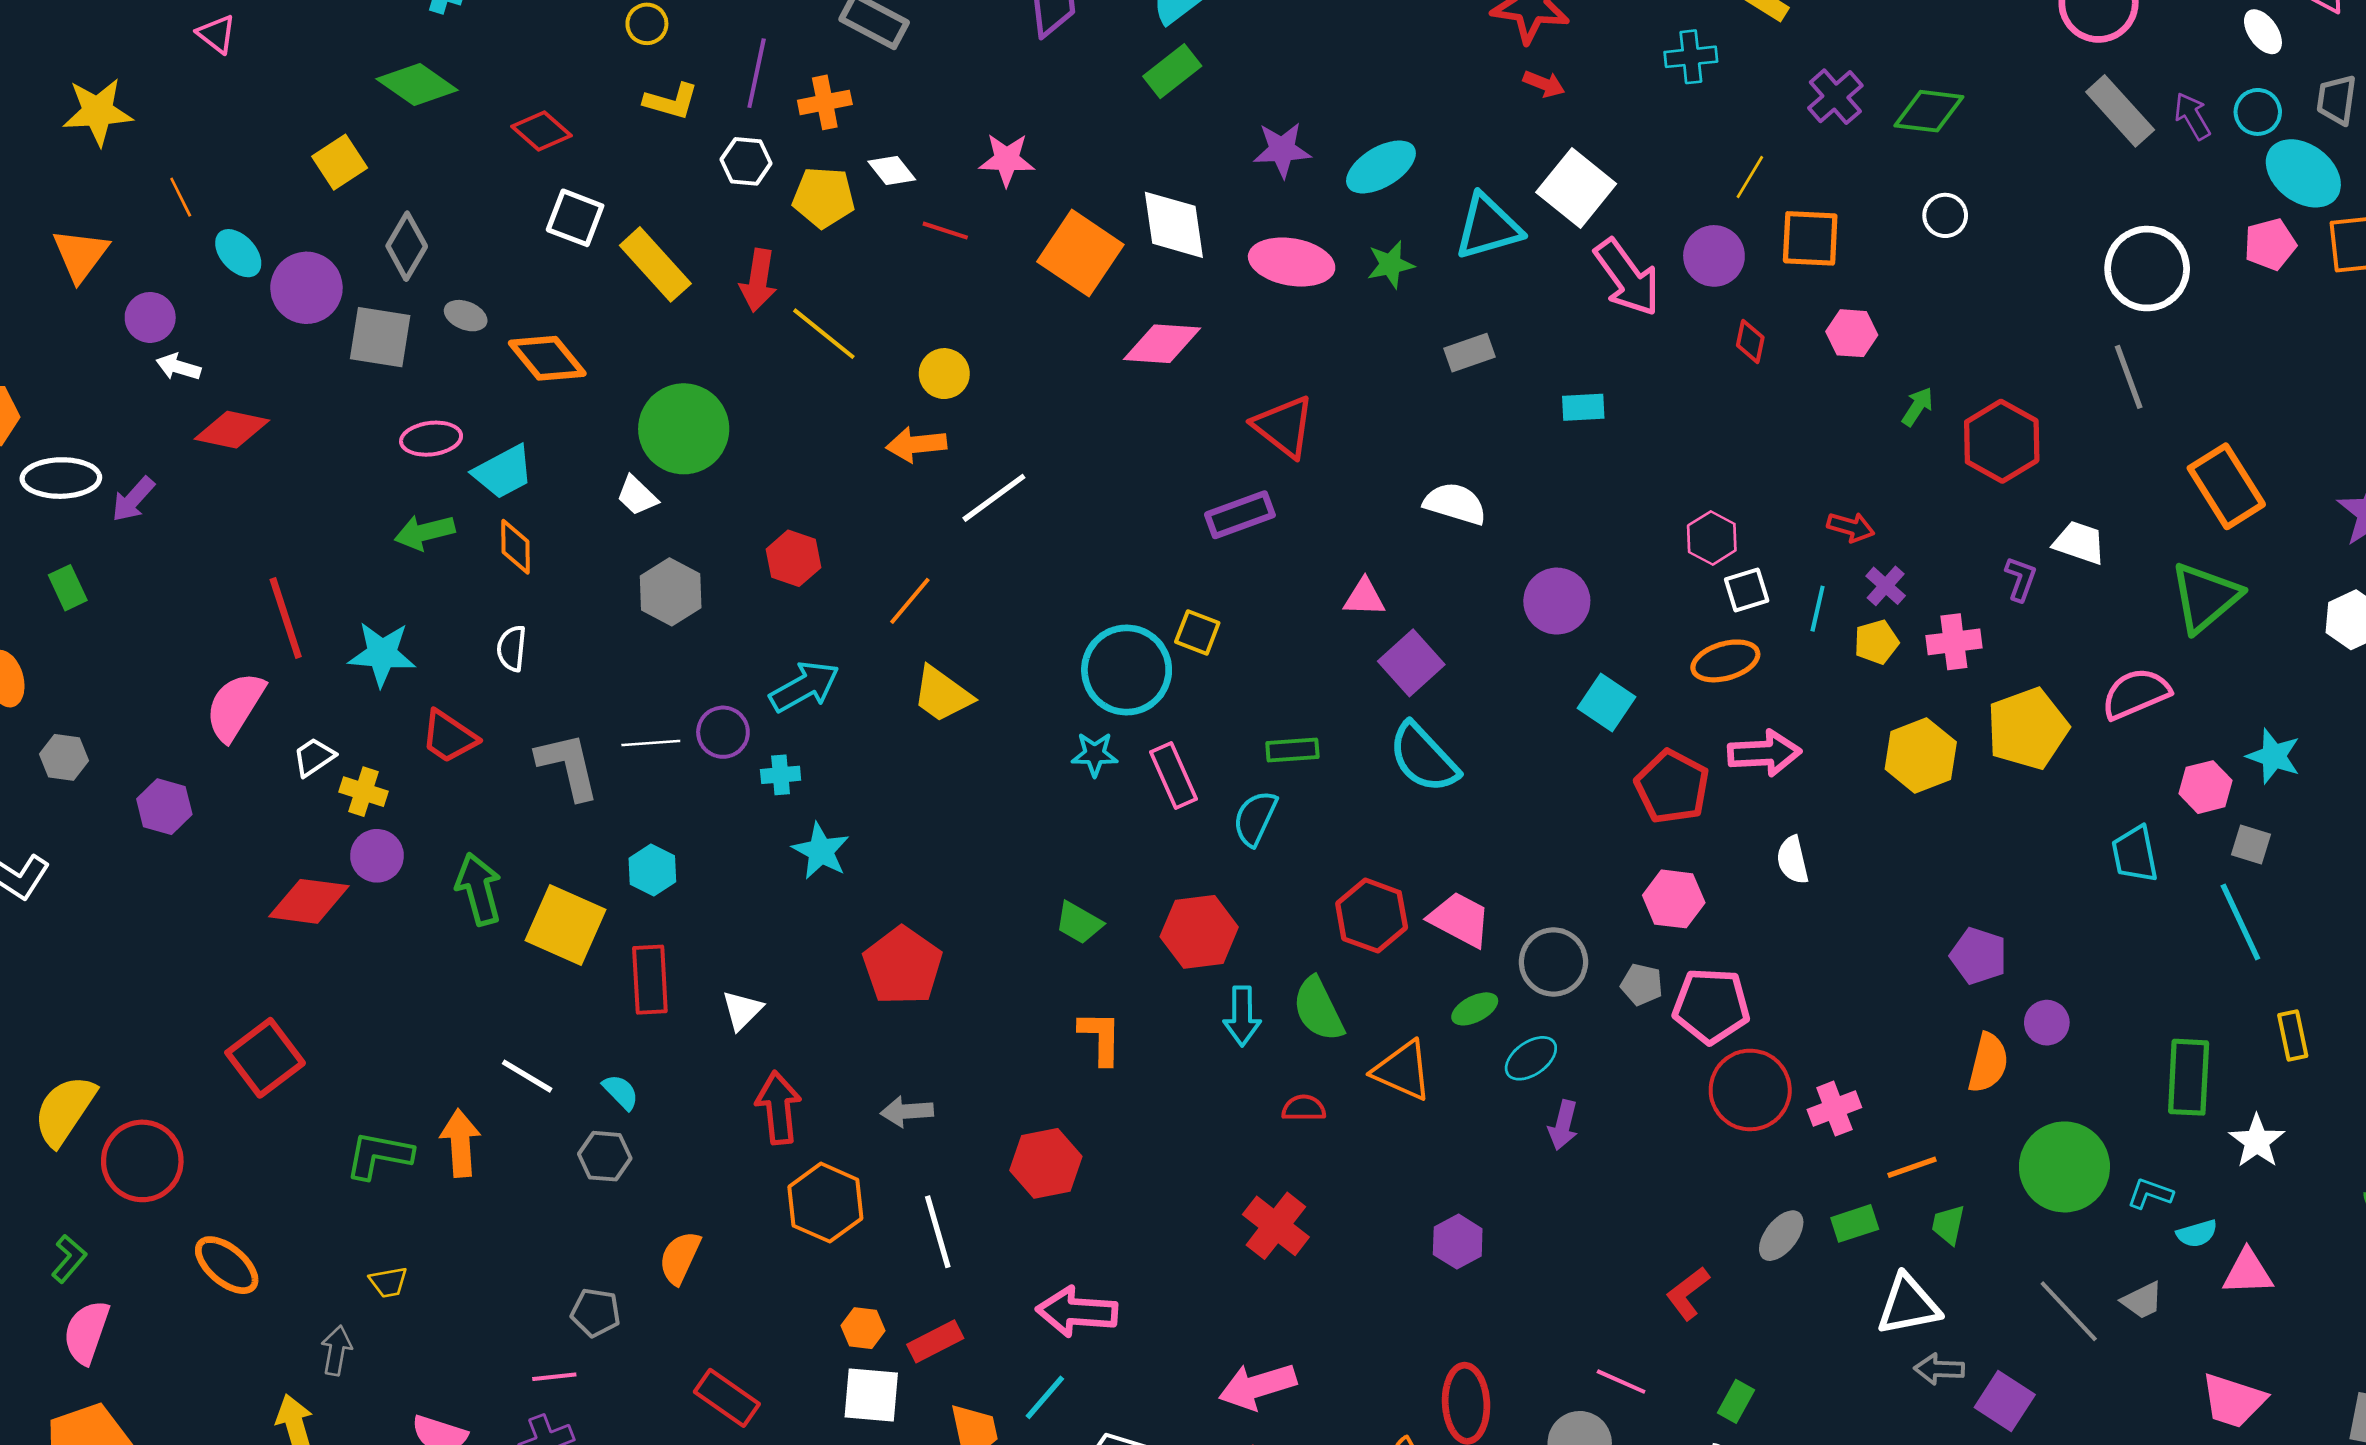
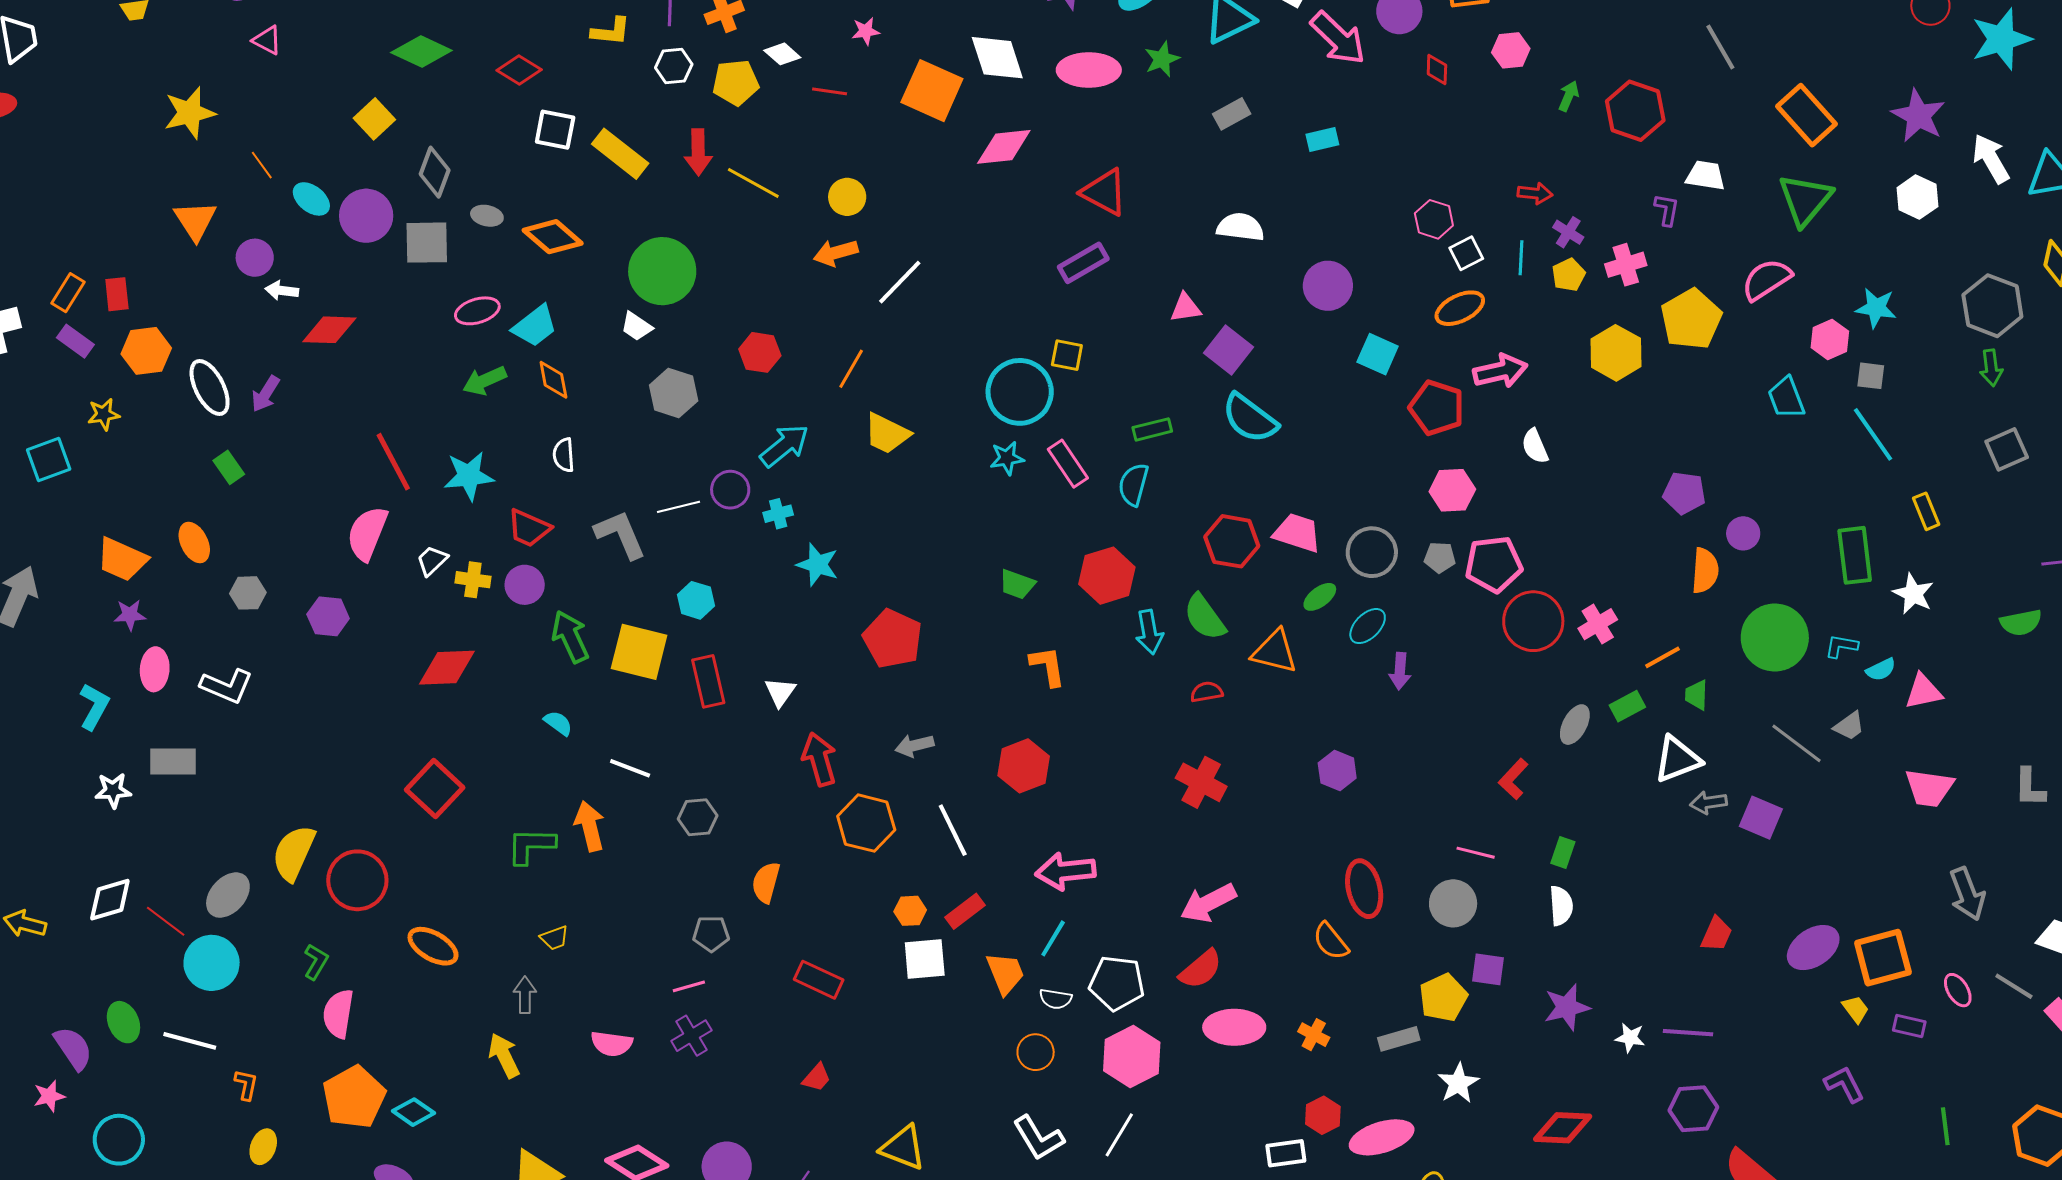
pink star: (1007, 160) -> (866, 31), size x0.7
white ellipse: (61, 478) -> (210, 387), turned 74
purple circle: (377, 856) -> (525, 585), moved
cyan semicircle: (621, 1092) -> (558, 723), moved

